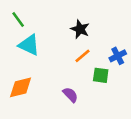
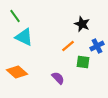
black star: (80, 29) -> (82, 24), moved
orange diamond: (21, 87) -> (17, 72), turned 55

